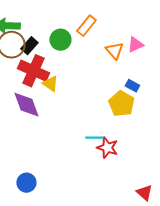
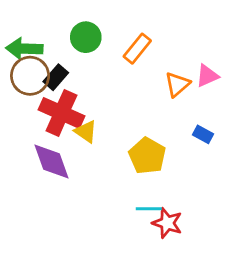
green circle: (60, 40) -> (86, 37), moved
orange triangle: (114, 51) -> (177, 84), turned 30
yellow pentagon: (121, 104) -> (147, 156), moved

